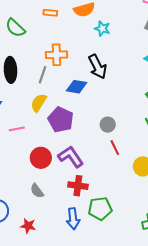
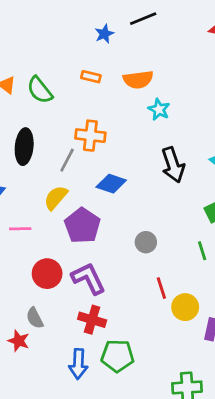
black arrow: (97, 67) -> (173, 165), moved
red line: (115, 148) -> (161, 288), moved
red star: (28, 226) -> (19, 341), moved

